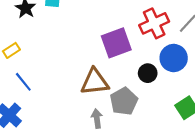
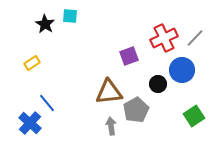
purple square: (116, 43) -> (129, 56), size x0.7
blue line: (23, 82) -> (47, 103), moved

